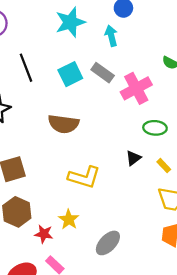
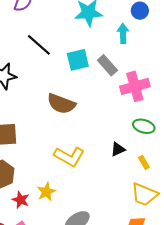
black line: (26, 68) -> (39, 45), turned -40

